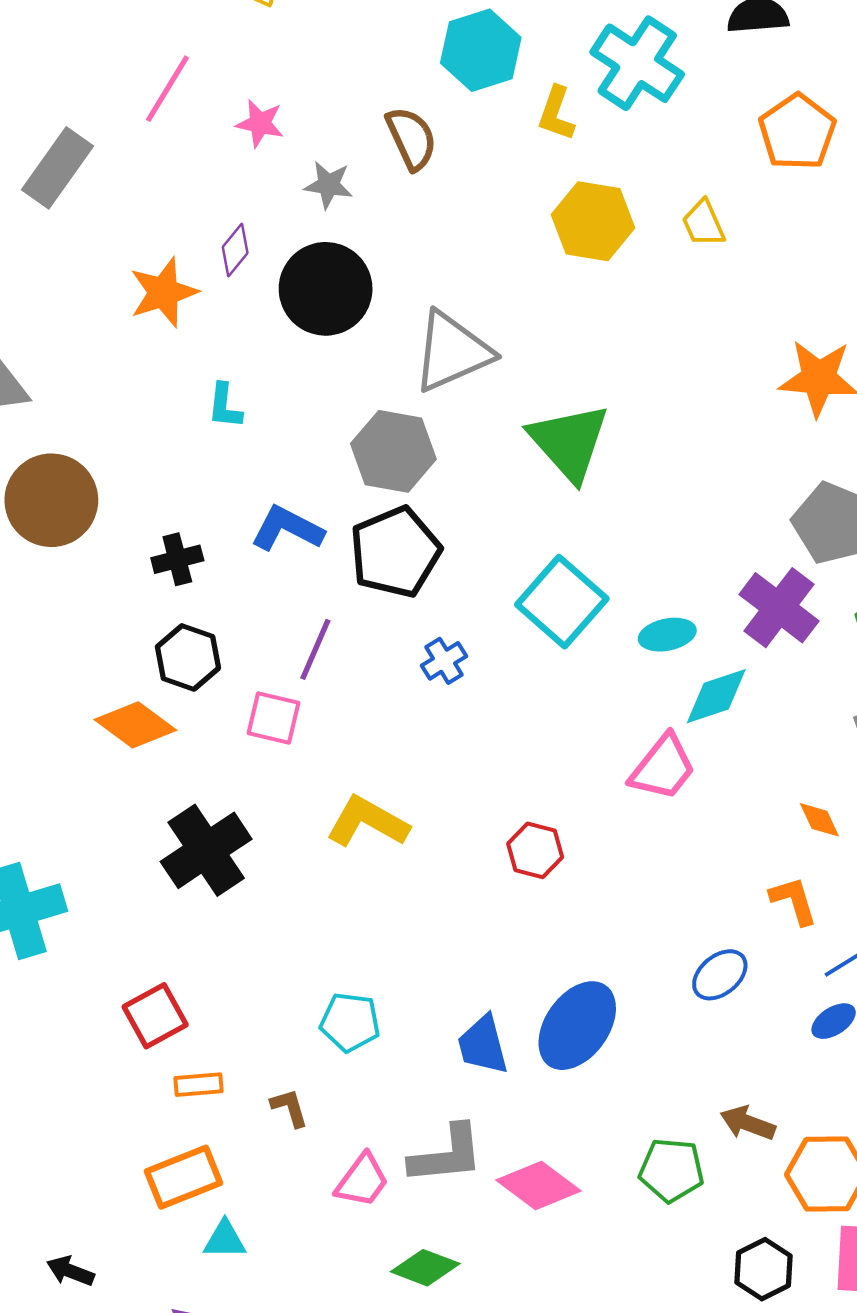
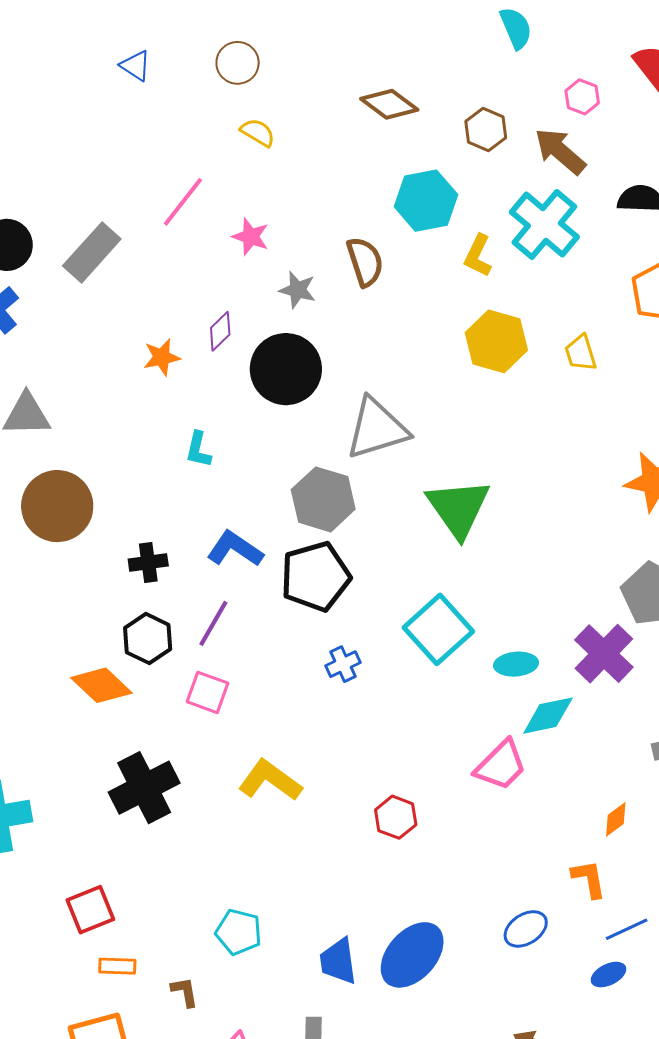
orange star: (163, 292) -> (162, 357), size x0.7
purple line: (315, 649) -> (213, 623), moved
orange diamond: (819, 820) -> (616, 819), turned 72

